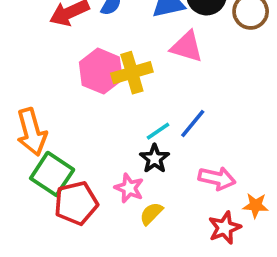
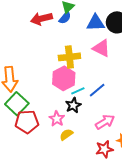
pink hexagon: (101, 71) -> (64, 78), moved
pink arrow: (217, 178) -> (105, 122), turned -54

